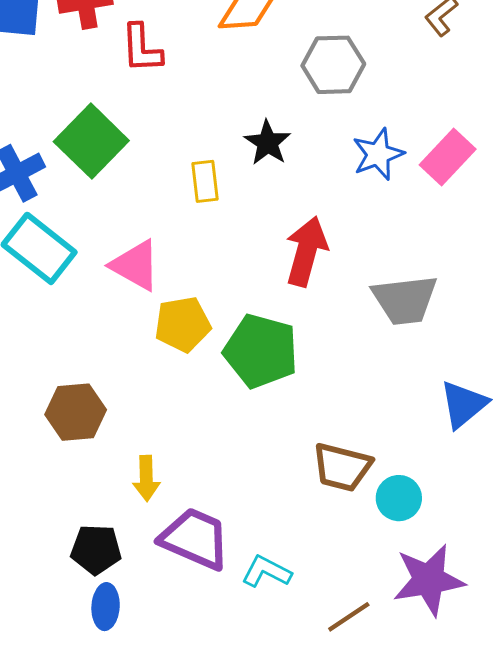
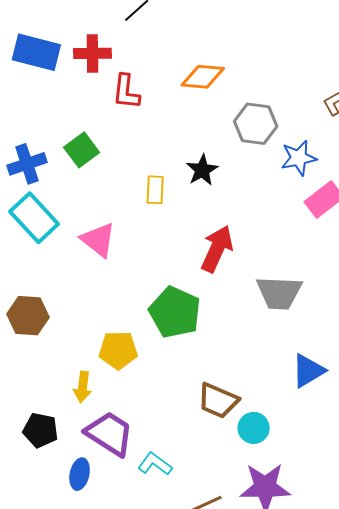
green square: (91, 141) -> (82, 150), size x0.7
blue star: (378, 154) -> (299, 158), moved
yellow pentagon: (183, 324) -> (118, 350), moved
brown hexagon: (76, 412) -> (28, 316), moved
blue ellipse: (106, 607) -> (80, 474), moved

